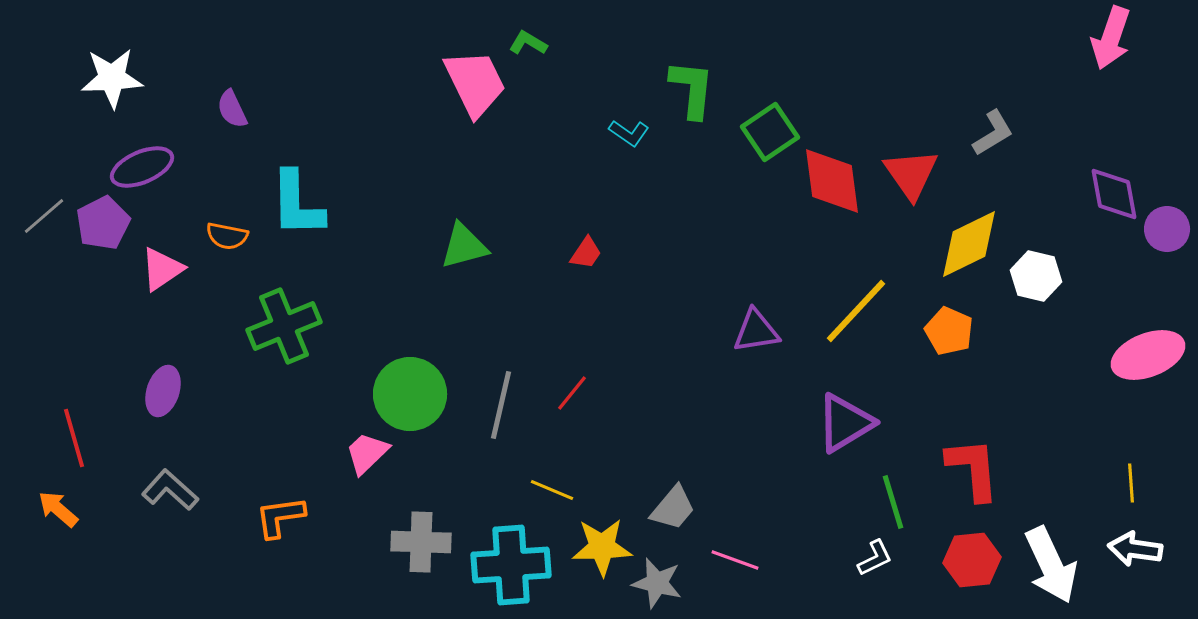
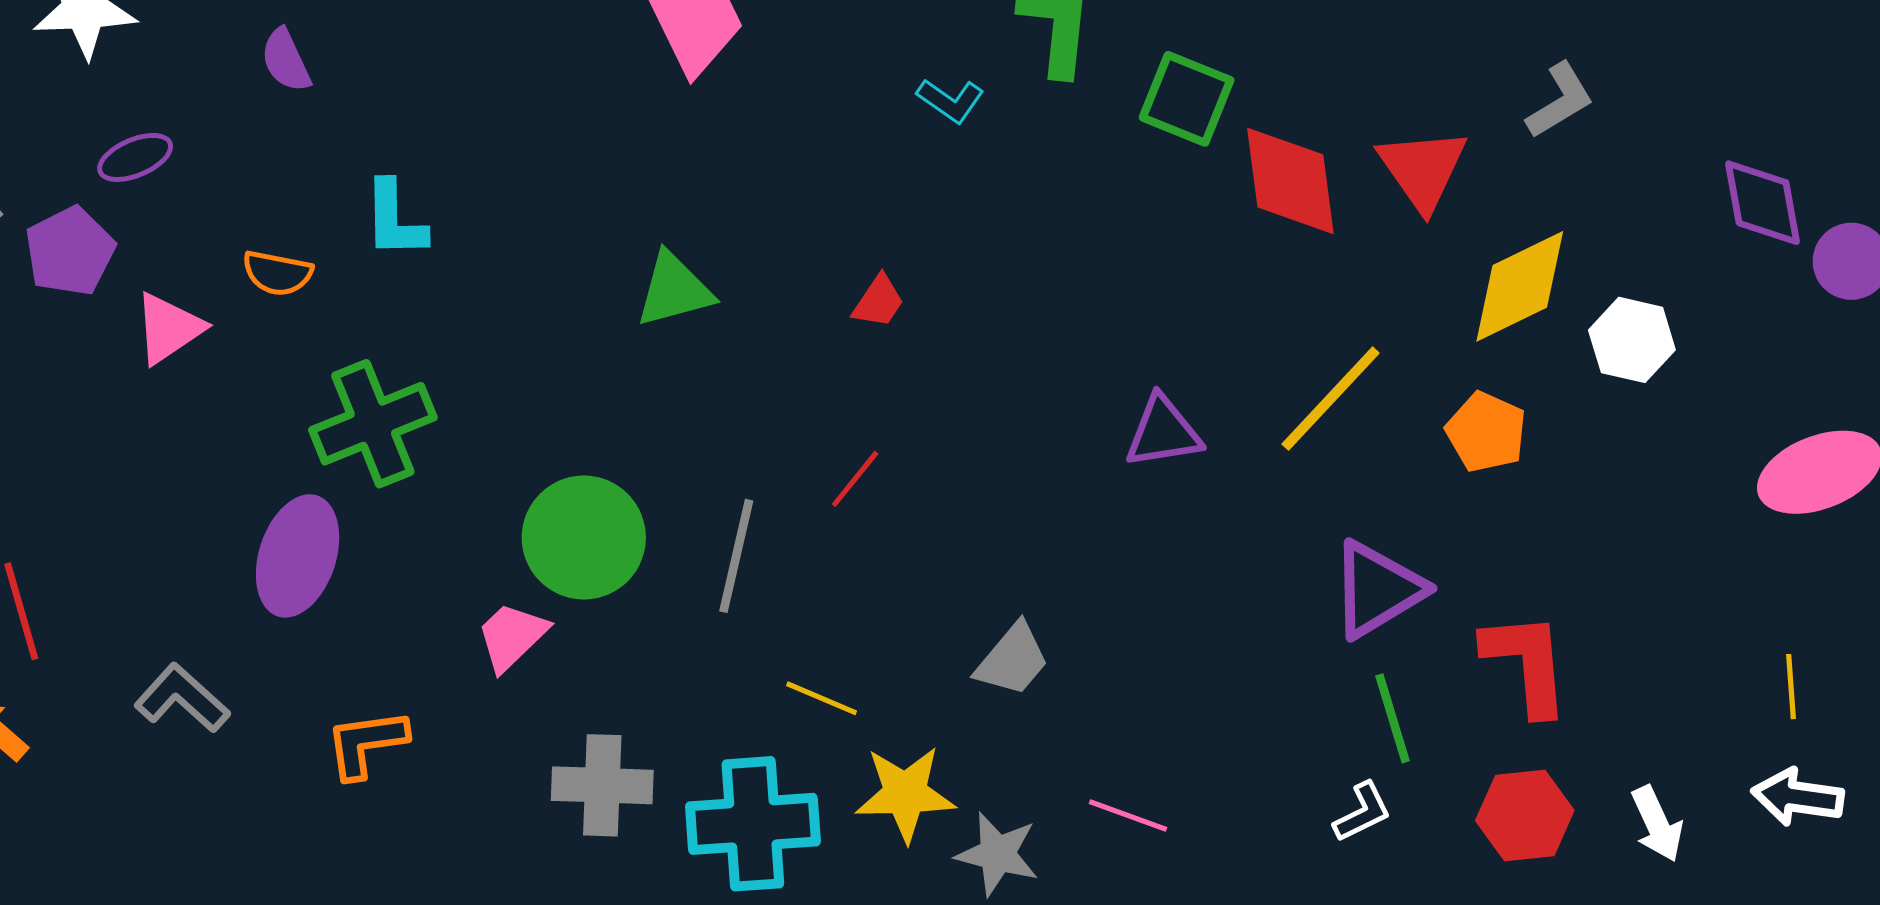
green square: (770, 132) -> (1187, 99), turned -34
purple ellipse: (142, 167) -> (135, 157), size x0.7
cyan L-shape: (297, 204) -> (395, 219), size x0.7
purple ellipse: (163, 391) -> (298, 556), moved, size x1.4
red line: (572, 393) -> (855, 479), moved
purple triangle: (845, 423) -> (1377, 589), moved
gray trapezoid: (673, 508) -> (1012, 660), moved
white arrow: (1051, 565) -> (1657, 824), size x0.6

